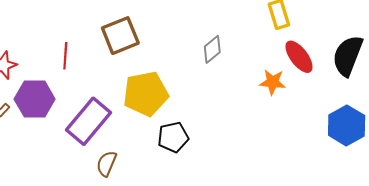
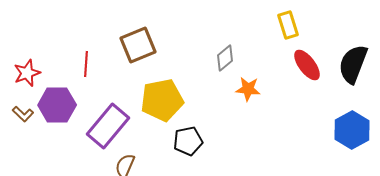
orange star: (273, 82) -> (248, 89), moved

